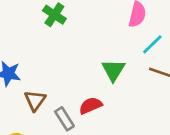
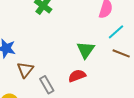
red semicircle: (91, 106) -> (77, 76), moved

